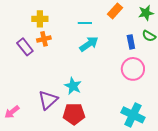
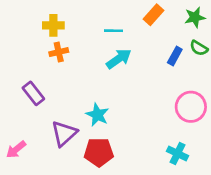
blue rectangle: (131, 42) -> (175, 56), turned 40
purple rectangle: (25, 47) -> (33, 93), moved
pink circle: (133, 69) -> (191, 107), moved
cyan cross: (133, 115) -> (178, 153), size x0.7

